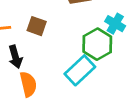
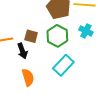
green hexagon: (97, 44) -> (57, 36), moved
black arrow: (15, 57) -> (22, 51), moved

